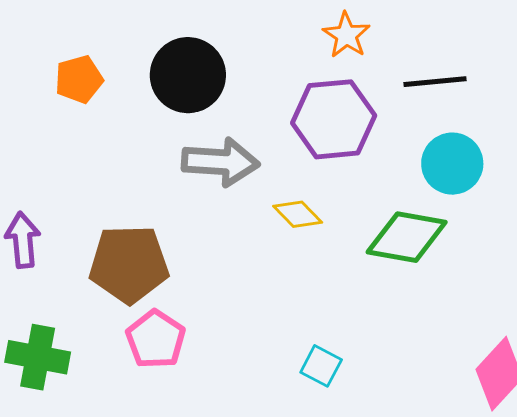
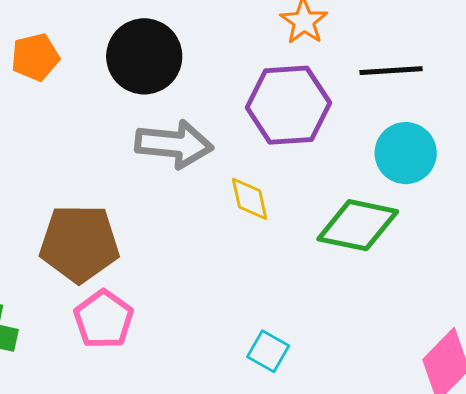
yellow diamond: (298, 214) -> (250, 199), turned 30

